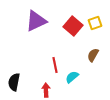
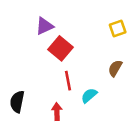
purple triangle: (36, 21) -> (44, 26), size x0.7
red square: (73, 26) -> (61, 48), moved

